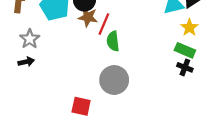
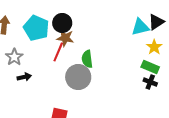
red line: (104, 24) -> (58, 52), moved
black arrow: (26, 62) -> (24, 77), moved
gray circle: (114, 80) -> (78, 77), moved

